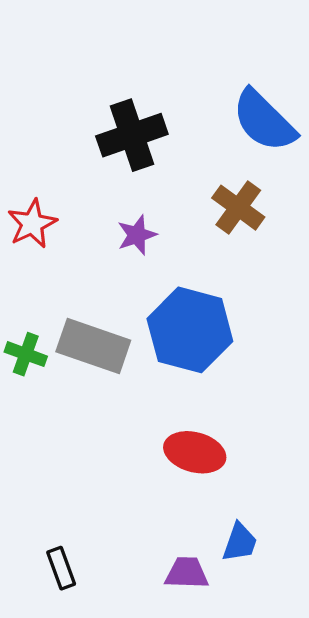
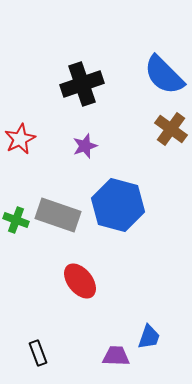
brown cross: (238, 208) -> (171, 129), moved
red ellipse: (195, 452) -> (80, 281), moved, turned 36

